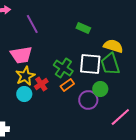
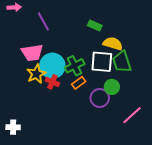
yellow semicircle: (113, 46) -> (113, 44), moved
green cross: (63, 68) -> (75, 66), turned 30
red cross: (41, 84) -> (52, 82), turned -32
cyan circle: (24, 94) -> (52, 66), moved, size x1.6

